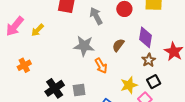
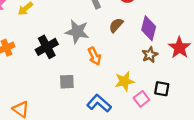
brown semicircle: (118, 45) -> (116, 25), moved
black square: (154, 82) -> (162, 89), moved, turned 32
black cross: (55, 88) -> (47, 47), moved

